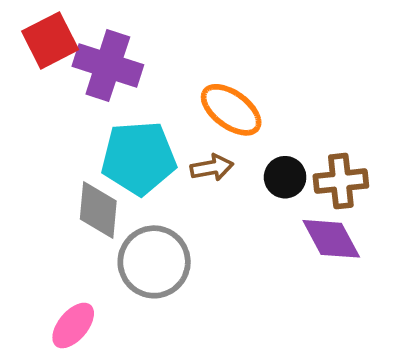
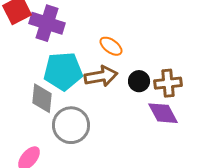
orange ellipse: (231, 110) -> (111, 46), size x0.7
brown arrow: (212, 168) -> (101, 76), size x1.5

